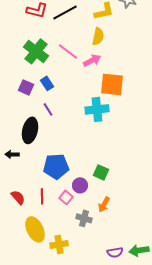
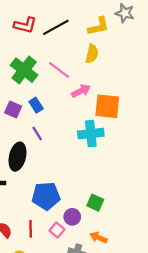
pink arrow: (92, 60) -> (81, 91), moved
orange arrow: (104, 204) -> (99, 238), turned 84

